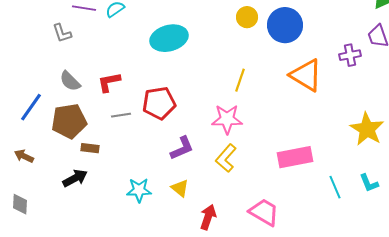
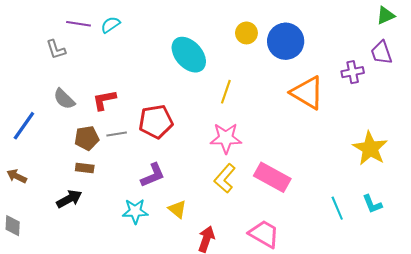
cyan ellipse: (169, 38) -> (189, 55), moved, turned 63
yellow line: (240, 80) -> (226, 92), moved
brown pentagon: (69, 121) -> (87, 138), moved, size x0.7
purple L-shape: (182, 148) -> (153, 175), moved
pink rectangle: (295, 157) -> (272, 177), moved, turned 40

